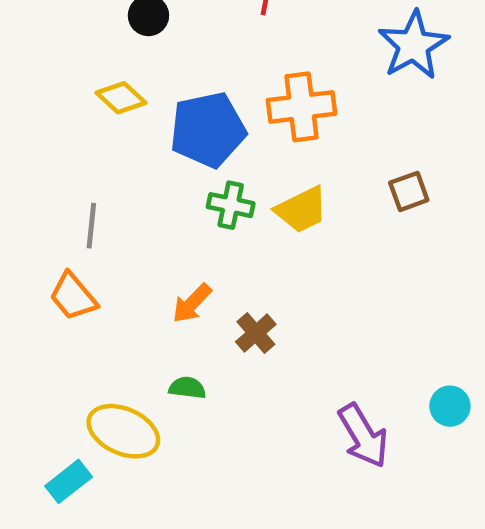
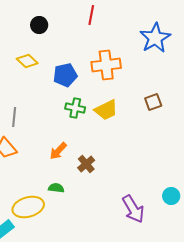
blue pentagon: (208, 130) -> (65, 75), size x0.7
yellow ellipse: (123, 431) -> (28, 207), turned -40

